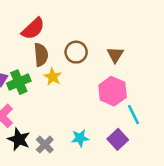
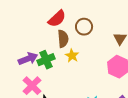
brown circle: (76, 52) -> (84, 27), moved

